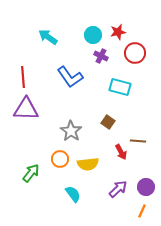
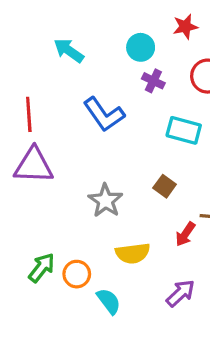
red star: (118, 32) -> (185, 27), moved
red arrow: (121, 152) -> (185, 234), turned 63
orange circle: (60, 159) -> (77, 274), moved

